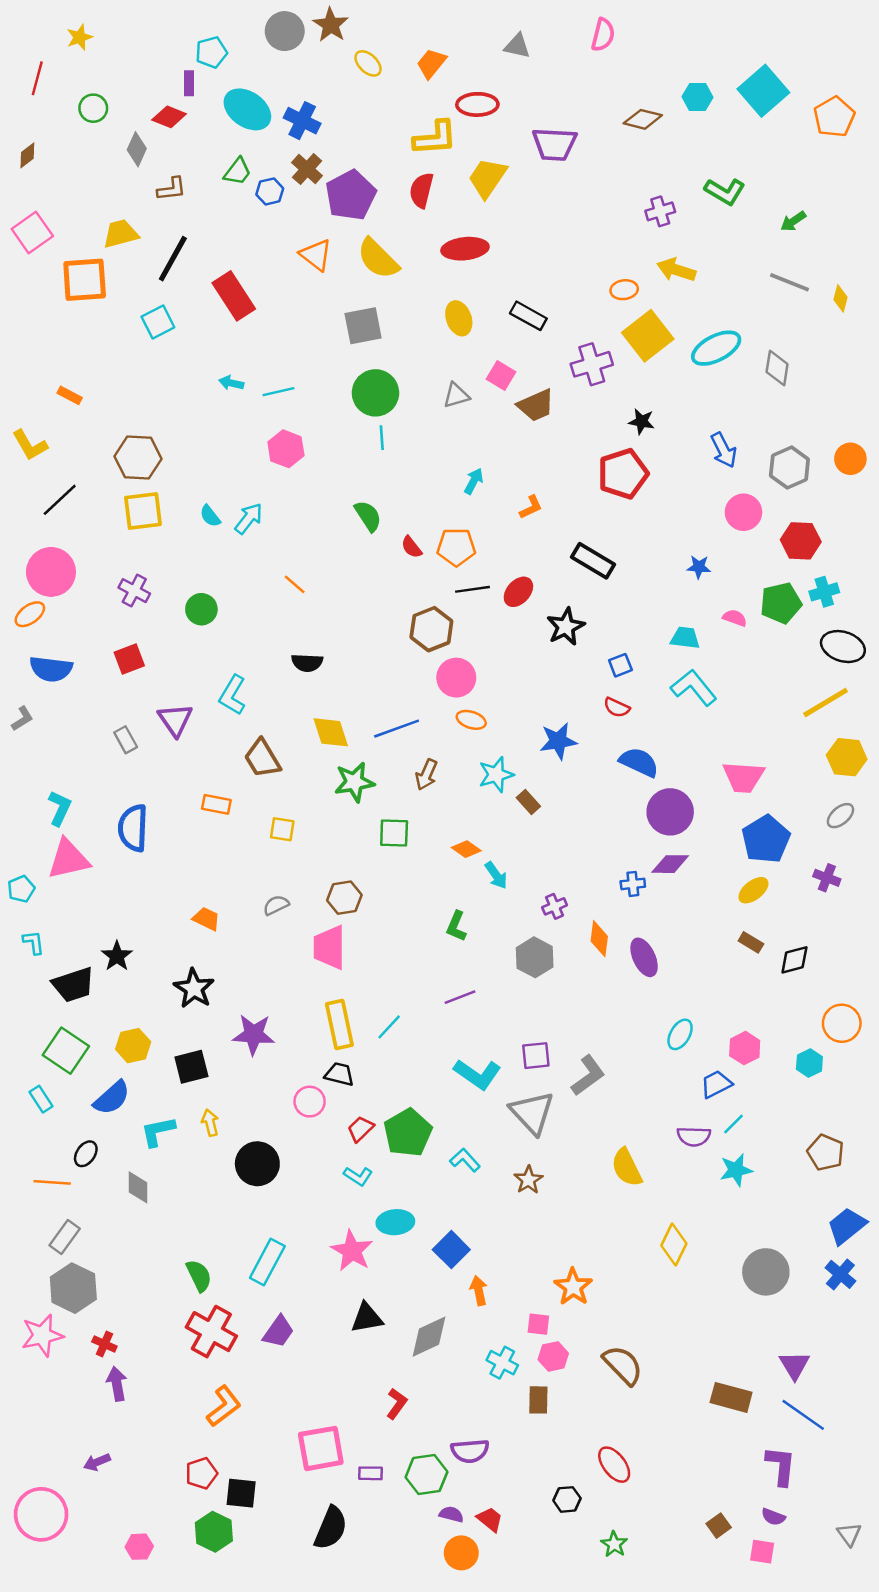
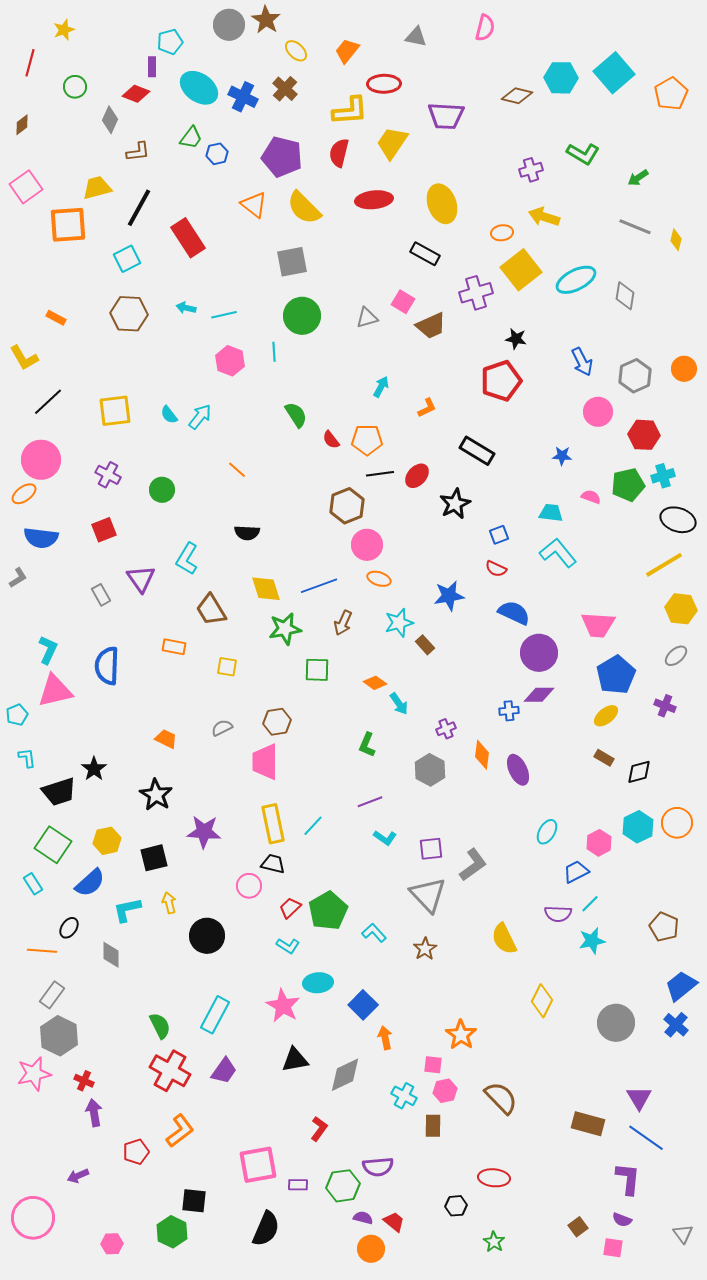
cyan hexagon: (697, 97) -> (561, 78), size x1.4
brown cross: (307, 169) -> (285, 89), moved
purple pentagon: (351, 195) -> (282, 157), turned -30
yellow ellipse: (459, 318) -> (442, 204), moved, size x1.4
cyan line: (382, 438) -> (274, 352), moved
brown hexagon: (138, 458) -> (129, 314), moved
cyan hexagon: (809, 1063) -> (638, 827), moved, size x1.4
cyan L-shape: (477, 1074) -> (385, 838), moved, size x0.6
red ellipse: (614, 1465) -> (494, 1178), turned -48
red pentagon: (201, 1473) -> (136, 1152), moved

